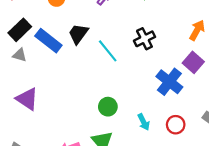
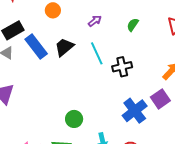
cyan line: (108, 51) -> (97, 53), moved

